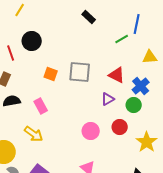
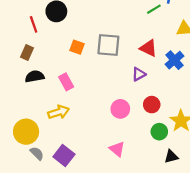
green circle: (134, 105) -> (159, 132), moved
yellow arrow: (34, 134) -> (59, 112), turned -54

